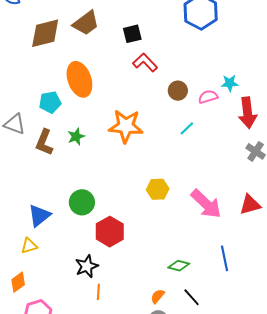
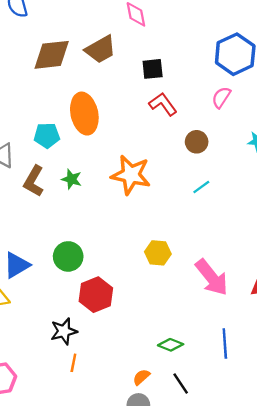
pink semicircle: (208, 97) -> (221, 97), moved, turned -48
green star: (76, 136) -> (72, 179), turned 30

